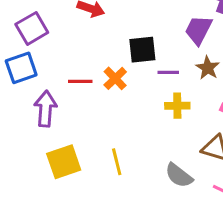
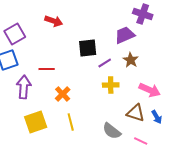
purple trapezoid: (199, 30) -> (125, 35), turned 40
purple line: (168, 72) -> (105, 63), turned -32
orange cross: (115, 78) -> (63, 94), moved

